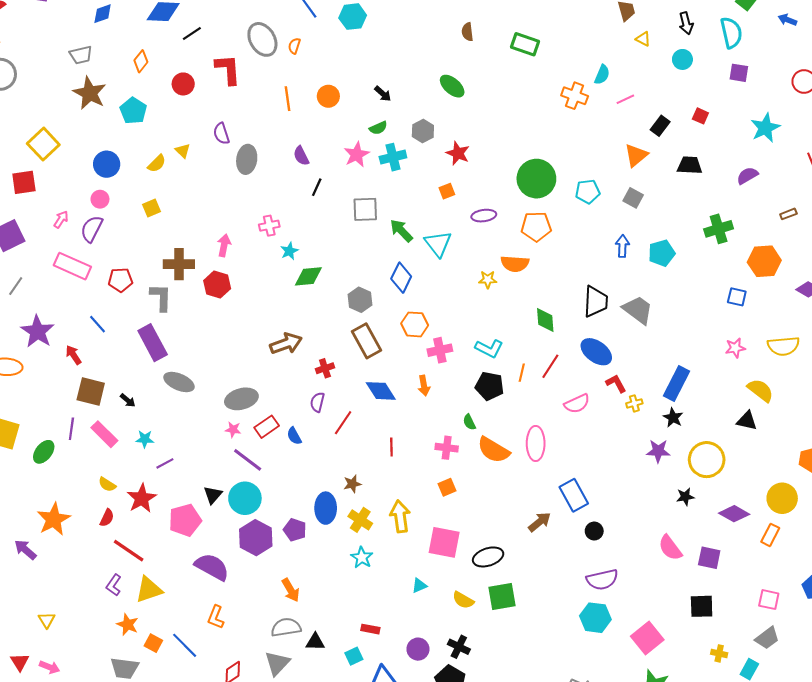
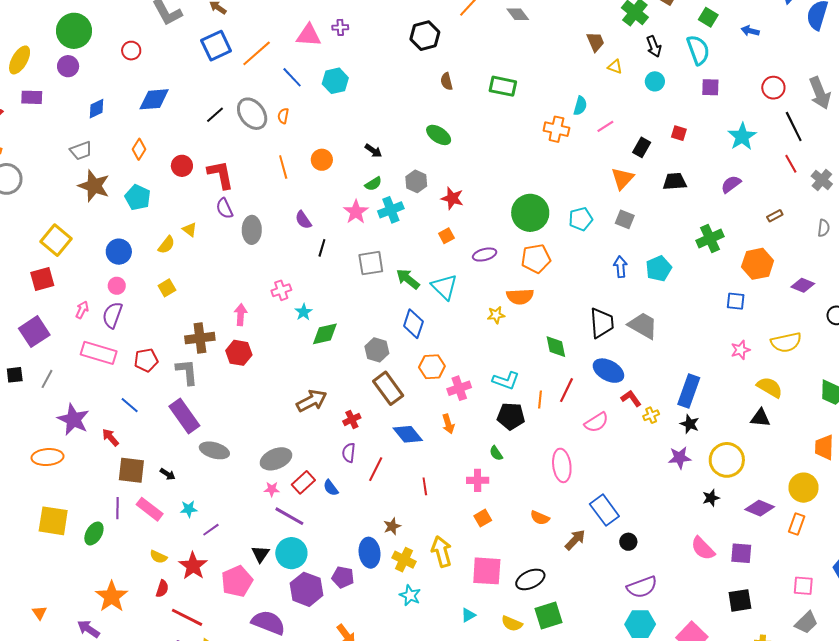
black line: (192, 33) -> (215, 115), moved
red L-shape: (228, 69) -> (221, 175), moved
orange semicircle: (493, 450) -> (540, 518), moved, size x0.6

